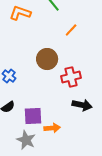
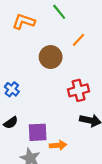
brown circle: (47, 59) -> (51, 57), moved

